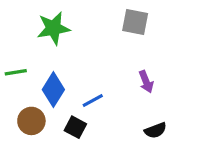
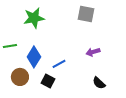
purple arrow: (146, 82) -> (93, 52), turned 96
black semicircle: (155, 130) -> (99, 83), turned 64

